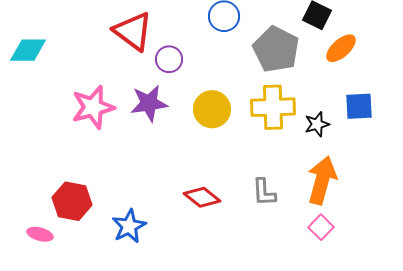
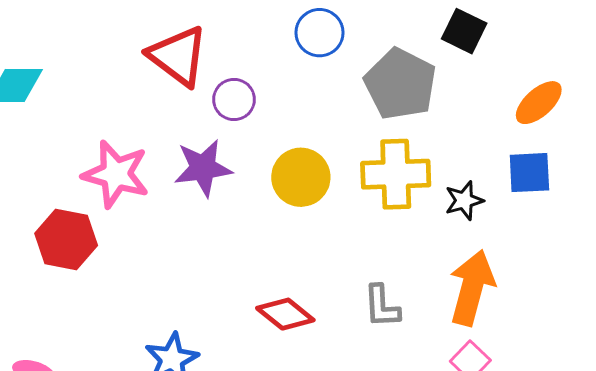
orange ellipse: (341, 48) -> (539, 103), moved
pink star: (93, 107) -> (116, 174), turned 30
red hexagon: (72, 201) -> (66, 239), moved

